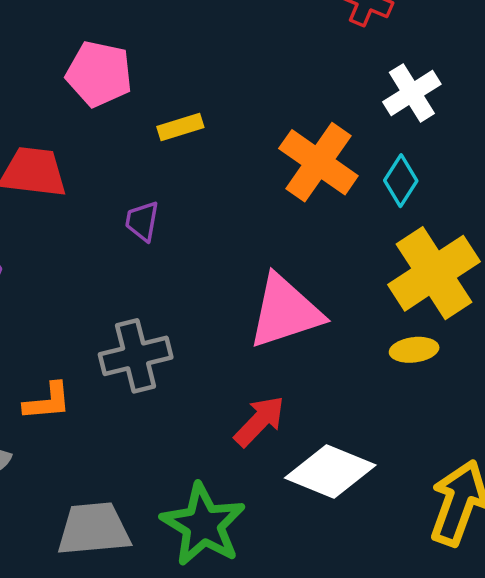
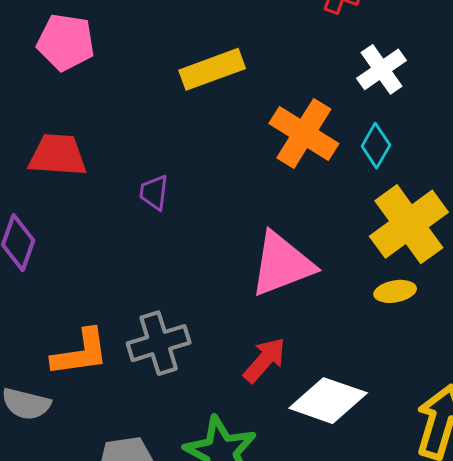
pink pentagon: (99, 74) -> (66, 42), moved
yellow rectangle: (180, 127) -> (212, 69), moved, size x1.6
gray cross: (136, 356) -> (159, 343), moved
orange L-shape: (47, 402) -> (80, 353), size x1.4

